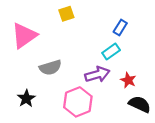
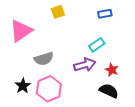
blue rectangle: (120, 27) -> (105, 14), moved, turned 48
pink hexagon: (78, 102) -> (49, 89), moved
black semicircle: (140, 104) -> (109, 91), moved

